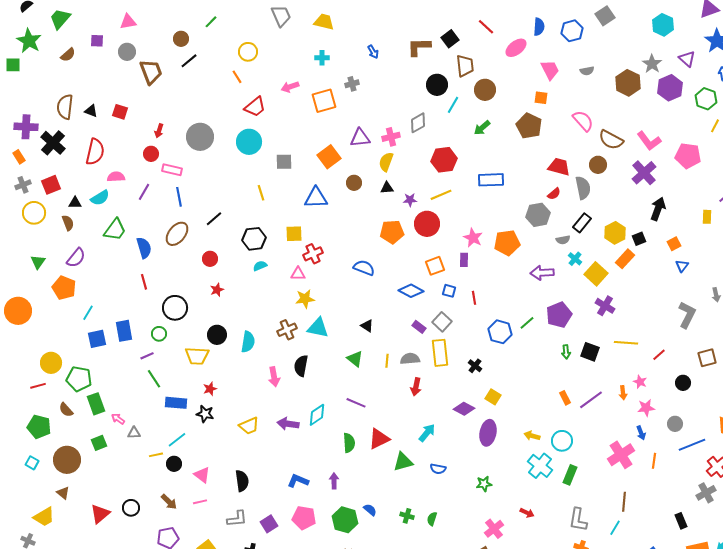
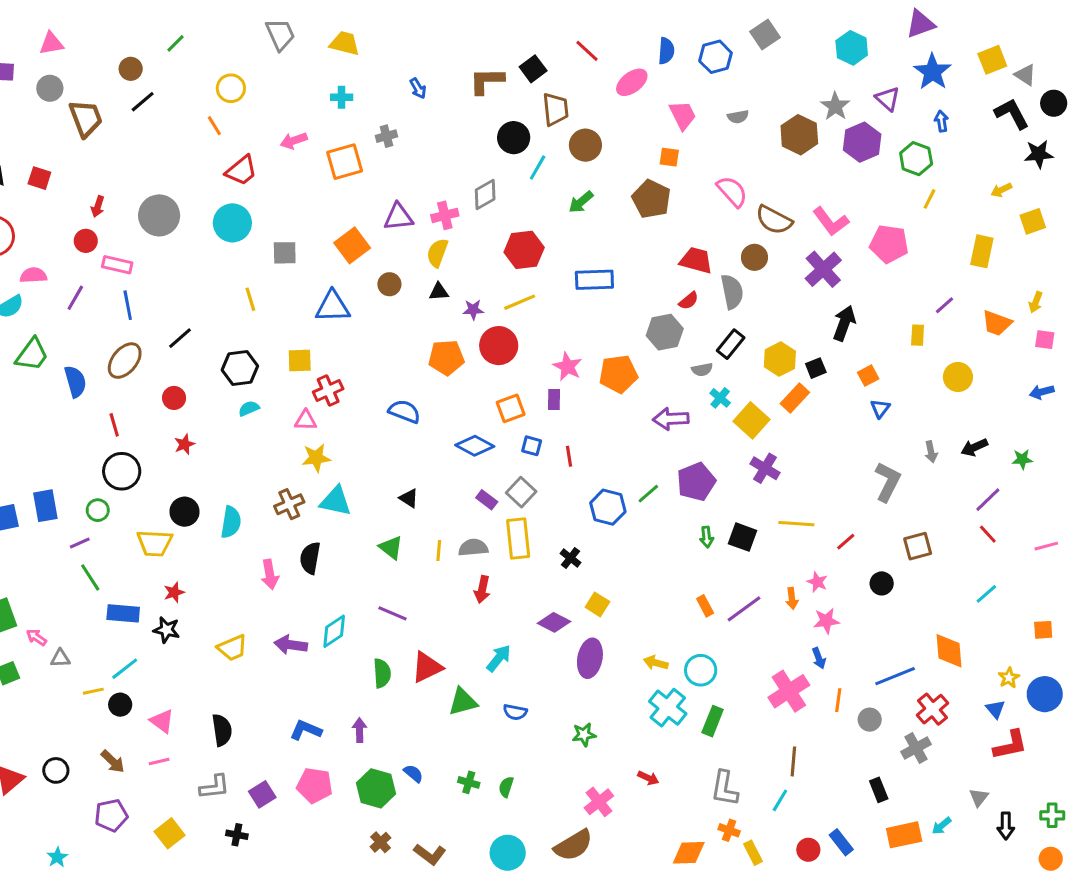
red line: (144, 282) -> (114, 425), moved
gray circle: (675, 424) -> (870, 720), moved

